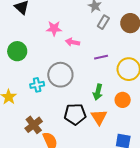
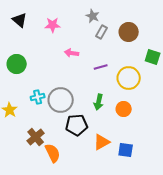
pink star: (54, 28) -> (53, 25), moved
gray circle: (60, 75) -> (61, 100), moved
orange triangle: (99, 117) -> (102, 142), moved, turned 36

